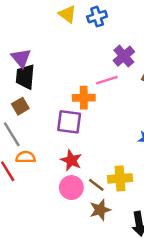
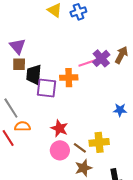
purple cross: (124, 56) -> (101, 58), moved
black trapezoid: (25, 77) -> (34, 75), moved
brown square: (20, 106) -> (19, 64), moved, turned 32
purple square: (69, 122) -> (46, 88), moved

